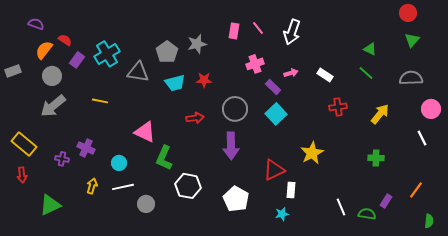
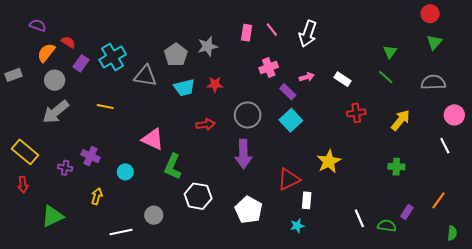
green triangle: (370, 49) -> (390, 52), turned 40
white line: (123, 187) -> (121, 232), moved

